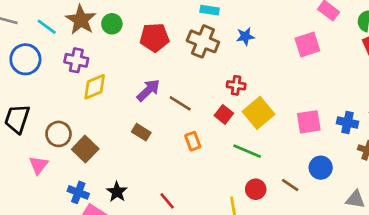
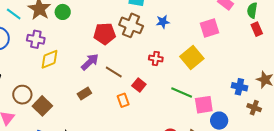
red pentagon: (154, 38) -> (105, 34), moved
yellow square: (258, 113) -> (192, 58), moved
red square: (224, 114) -> (139, 85), moved
pink square: (309, 122) -> (204, 105), moved
brown rectangle: (141, 132) -> (84, 93), turned -64
green line: (247, 151) -> (182, 92), moved

